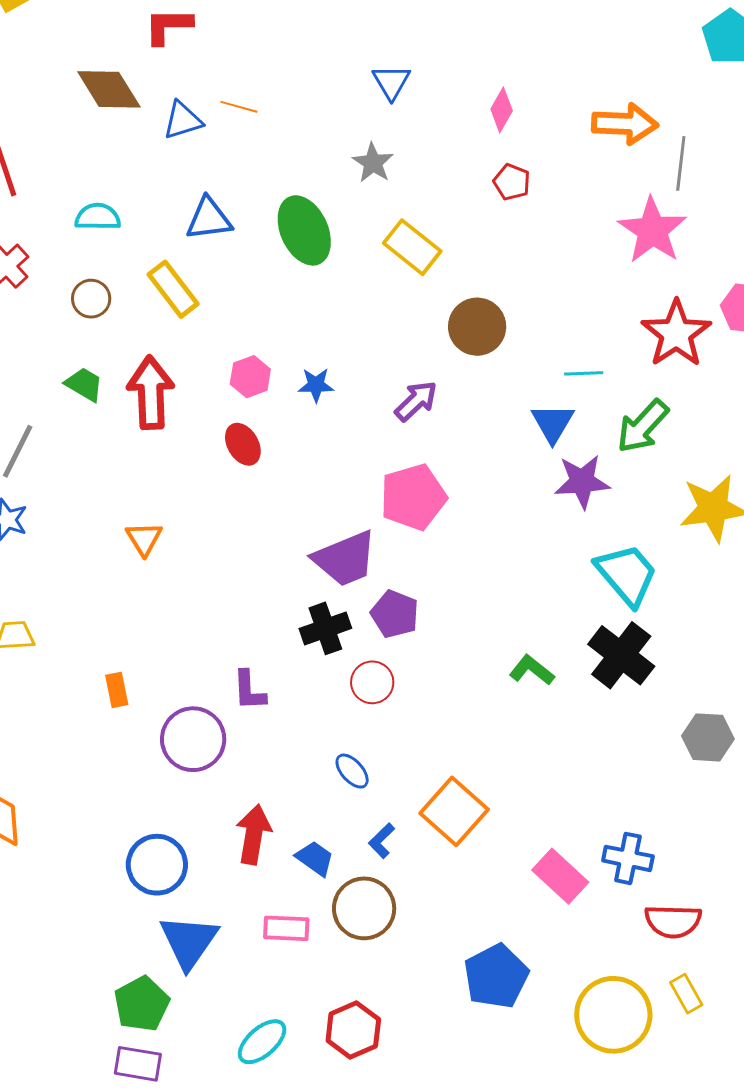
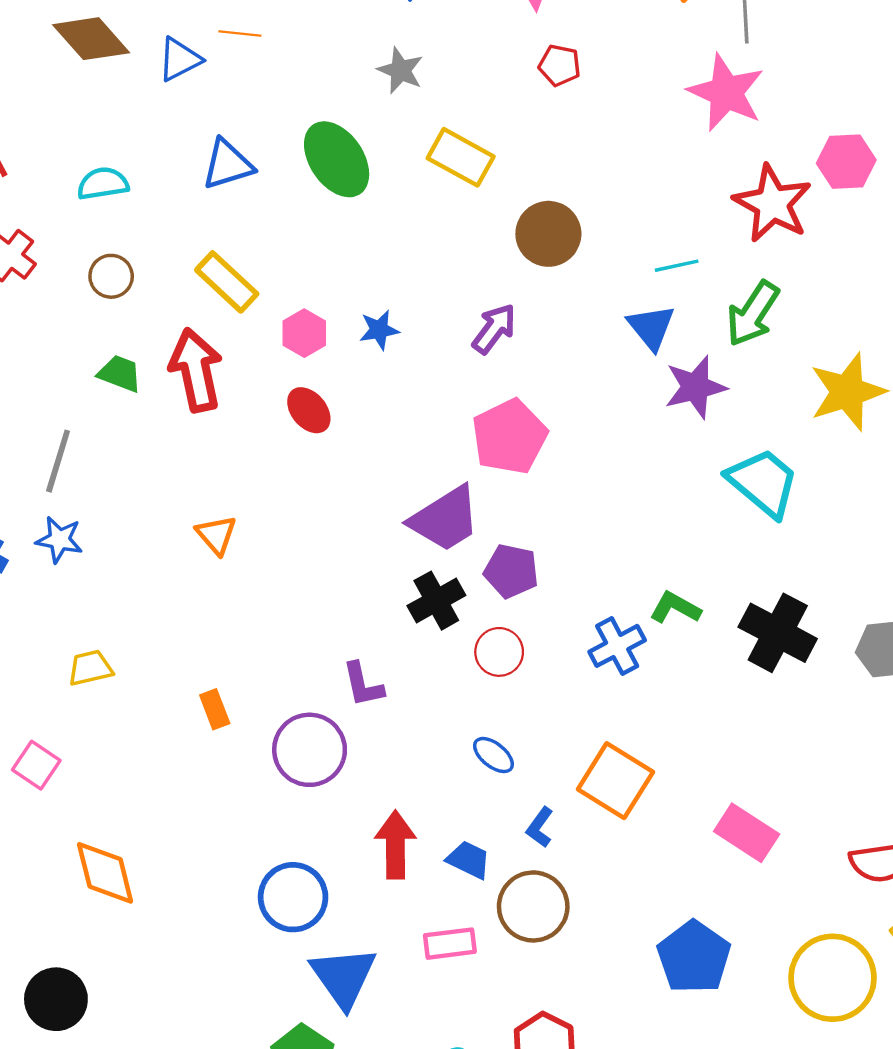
yellow rectangle: (173, 289) -> (227, 282), moved
black cross: (621, 655) -> (778, 633), moved
blue cross: (628, 858) -> (617, 646), moved, turned -30

